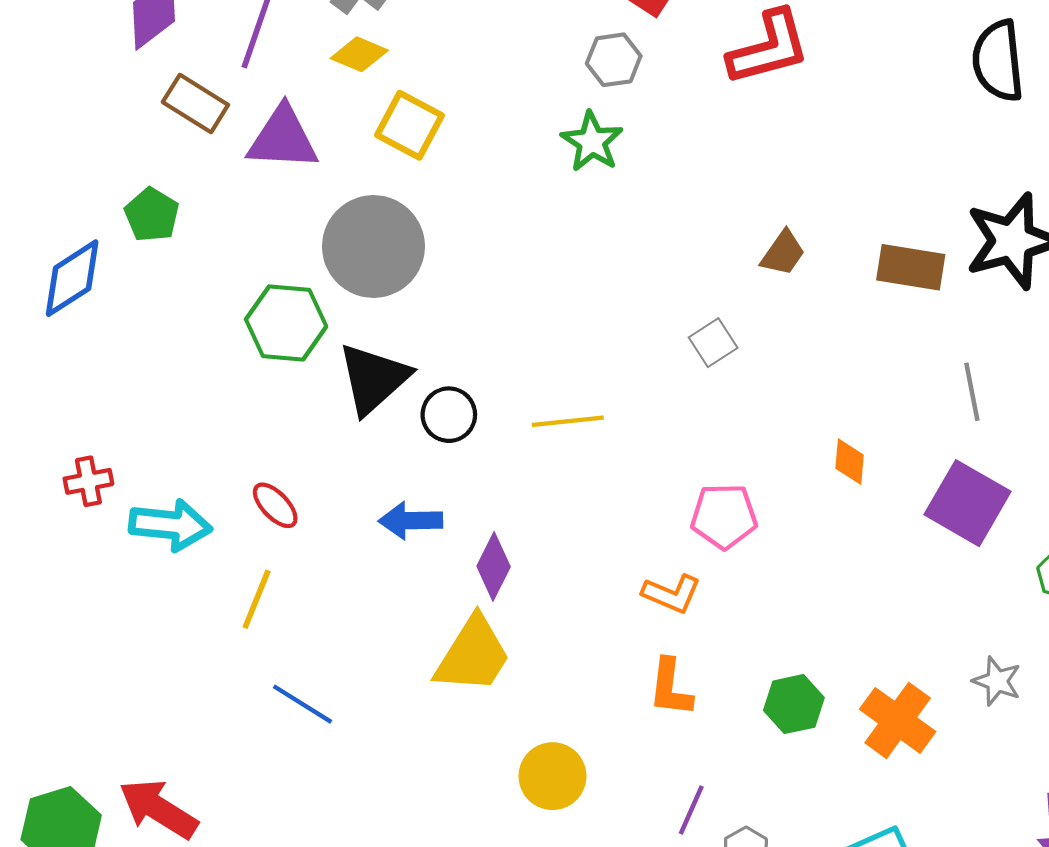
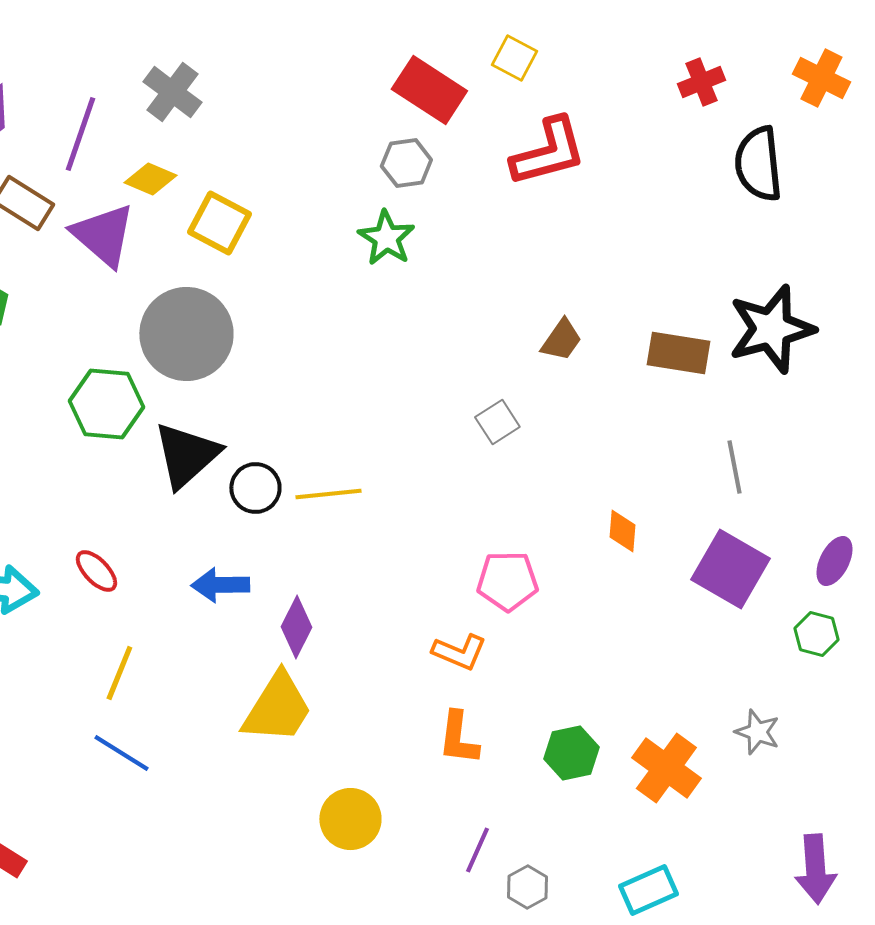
yellow diamond: (359, 54) -> (150, 179), moved
purple triangle: (283, 138) -> (103, 235), turned 38
yellow line: (568, 421) -> (328, 494), moved
yellow line: (257, 599) -> (119, 673), moved

